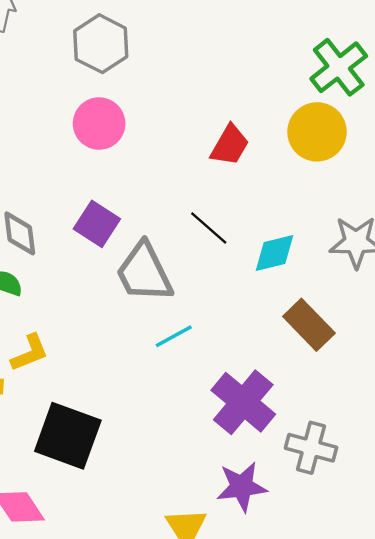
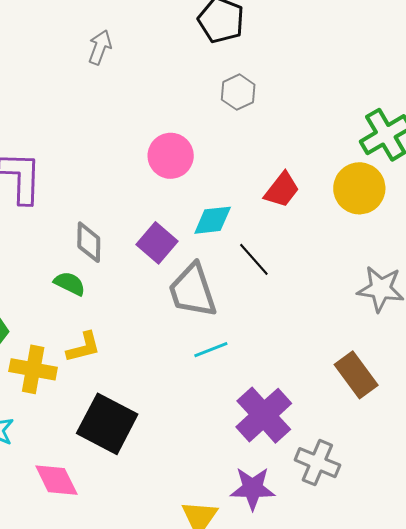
gray hexagon: (101, 44) -> (238, 92), moved, size x0.7
cyan diamond: (275, 253) -> (213, 220), moved
brown rectangle: (309, 325) -> (356, 375), moved

